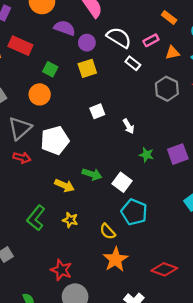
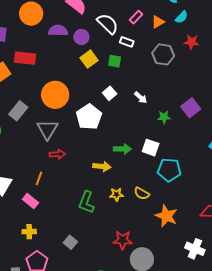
white semicircle: (119, 38) -> (108, 24), turned 30
green square: (50, 69) -> (115, 61), moved
orange circle: (40, 94) -> (55, 95), size x1.4
white pentagon: (55, 140) -> (89, 117), moved
yellow semicircle: (108, 231) -> (142, 194), moved

